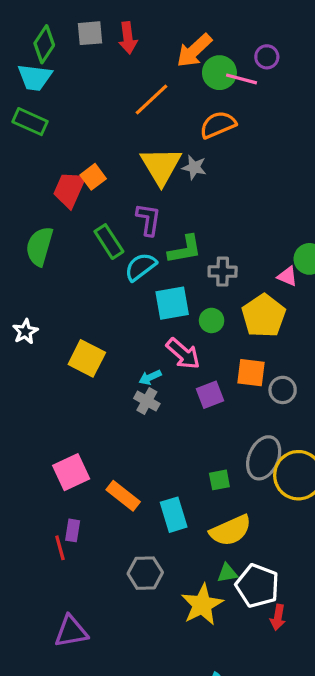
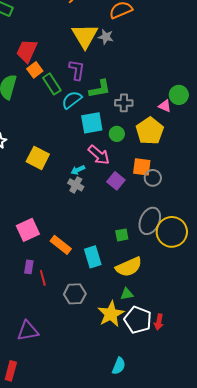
orange square: (93, 177) -> (35, 70), moved
gray circle: (283, 390) -> (153, 178), moved
purple square: (210, 395) -> (116, 181), turned -30
red line: (60, 548) -> (43, 278), moved
white pentagon: (257, 586) -> (138, 320), moved

